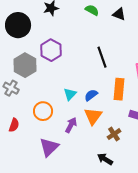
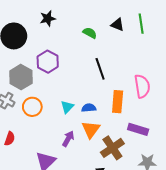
green semicircle: (92, 10) -> (90, 33), moved
blue semicircle: (91, 95) -> (89, 108), turned 32
orange circle: (43, 111) -> (32, 107), moved
brown cross: (114, 134) -> (112, 148), size x1.6

